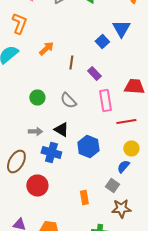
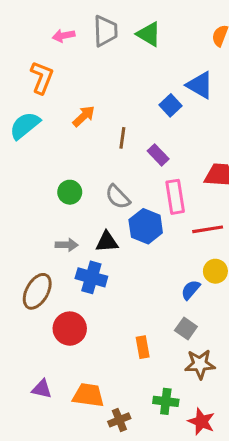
blue triangle: (121, 28) -> (200, 85), turned -30
black triangle: (61, 130) -> (107, 242), turned -35
blue hexagon: (88, 146) -> (146, 226), moved
blue semicircle: (123, 166) -> (191, 290), moved

